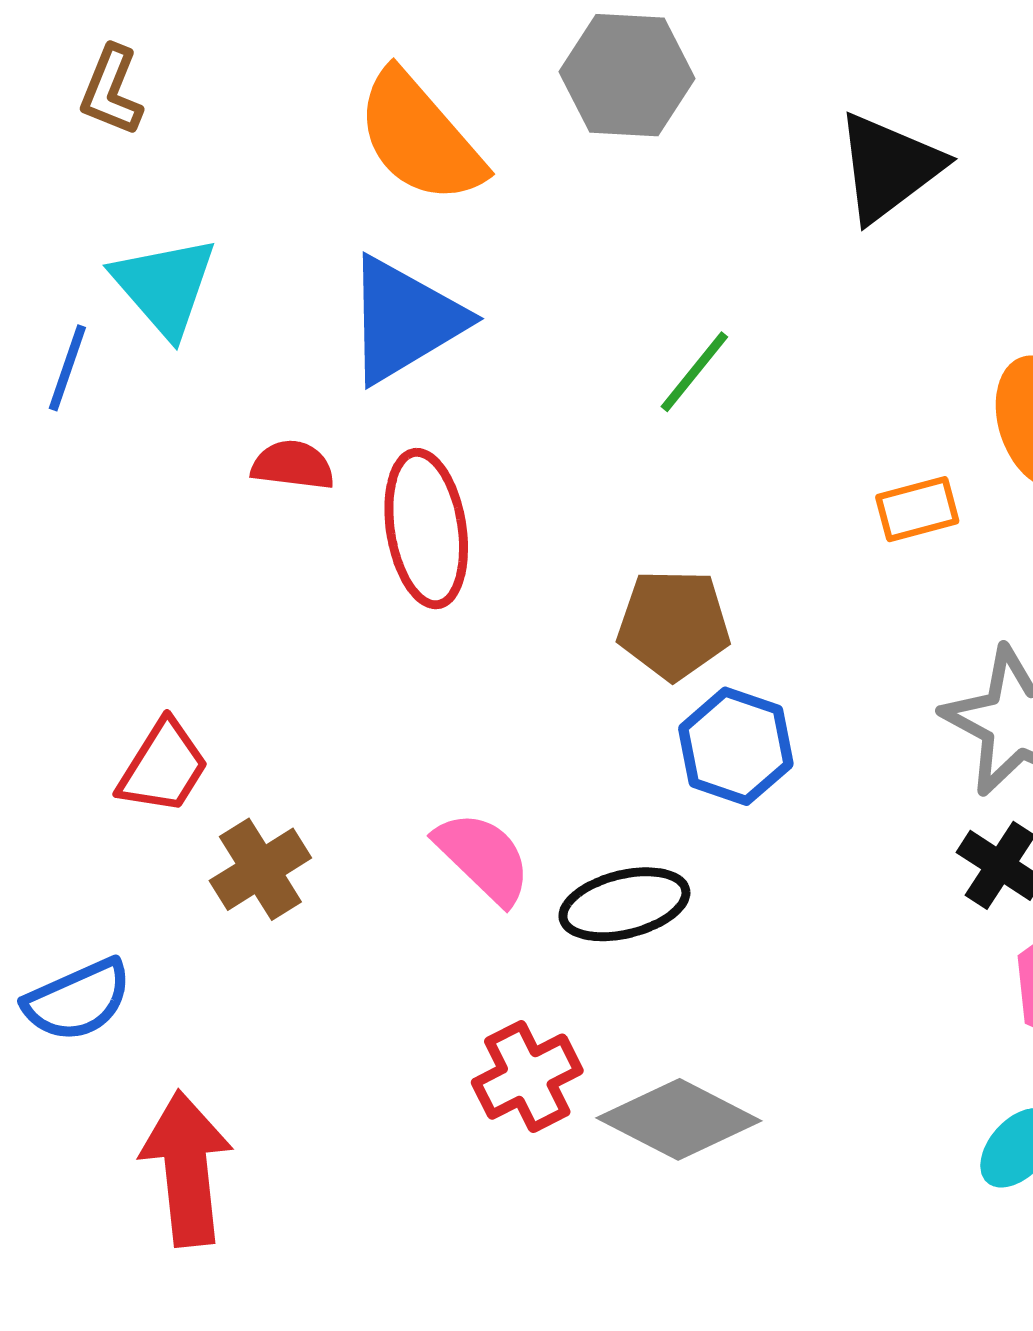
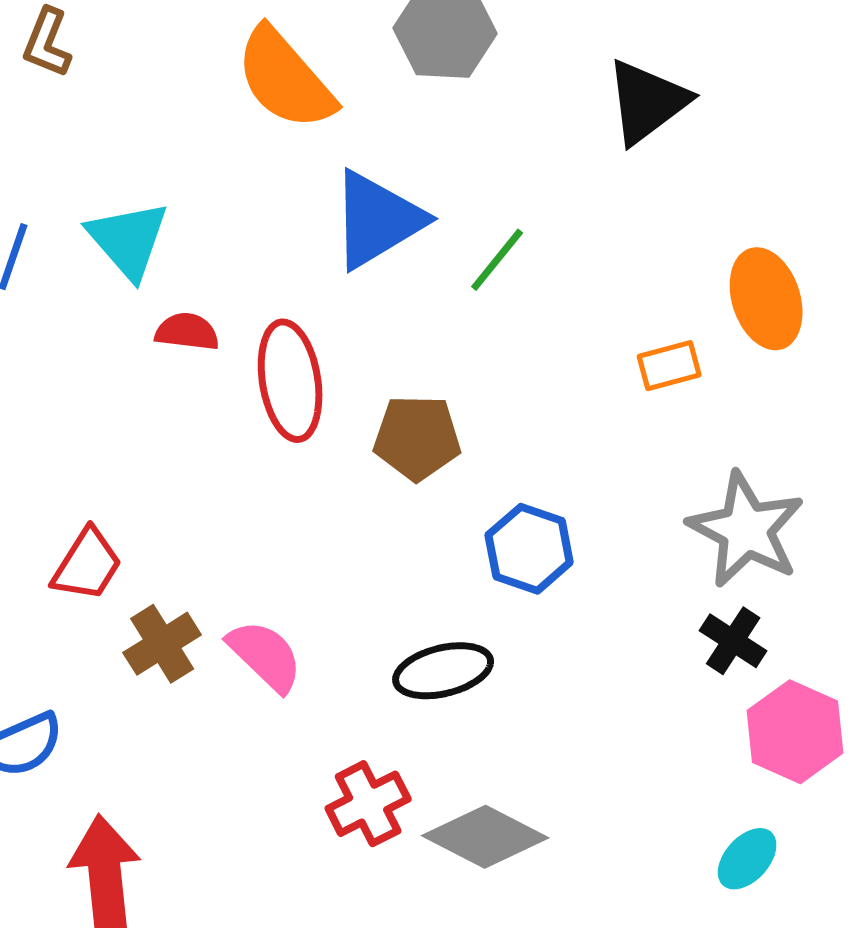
cyan triangle: (165, 286) -> (128, 240), moved
blue triangle: (404, 320) -> (377, 220), moved
brown pentagon: (674, 624) -> (417, 438), moved
pink semicircle: (483, 858) -> (265, 656), moved

